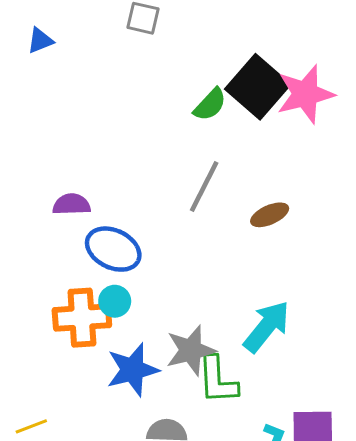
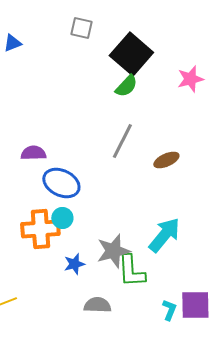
black square: (258, 87) -> (131, 54), moved
pink star: (305, 94) -> (190, 79), size x0.7
blue star: (133, 370) -> (74, 264), size x0.6

